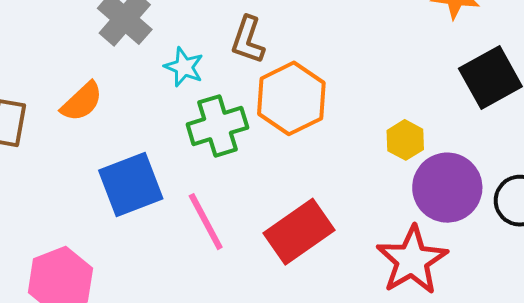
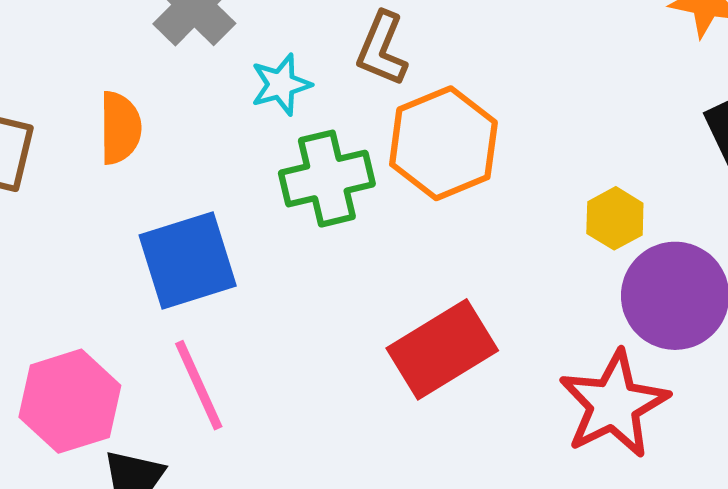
cyan star: (184, 67) -> (281, 85), turned 30
orange semicircle: (82, 102) -> (120, 128), turned -51
pink line: (206, 222) -> (199, 385), moved

